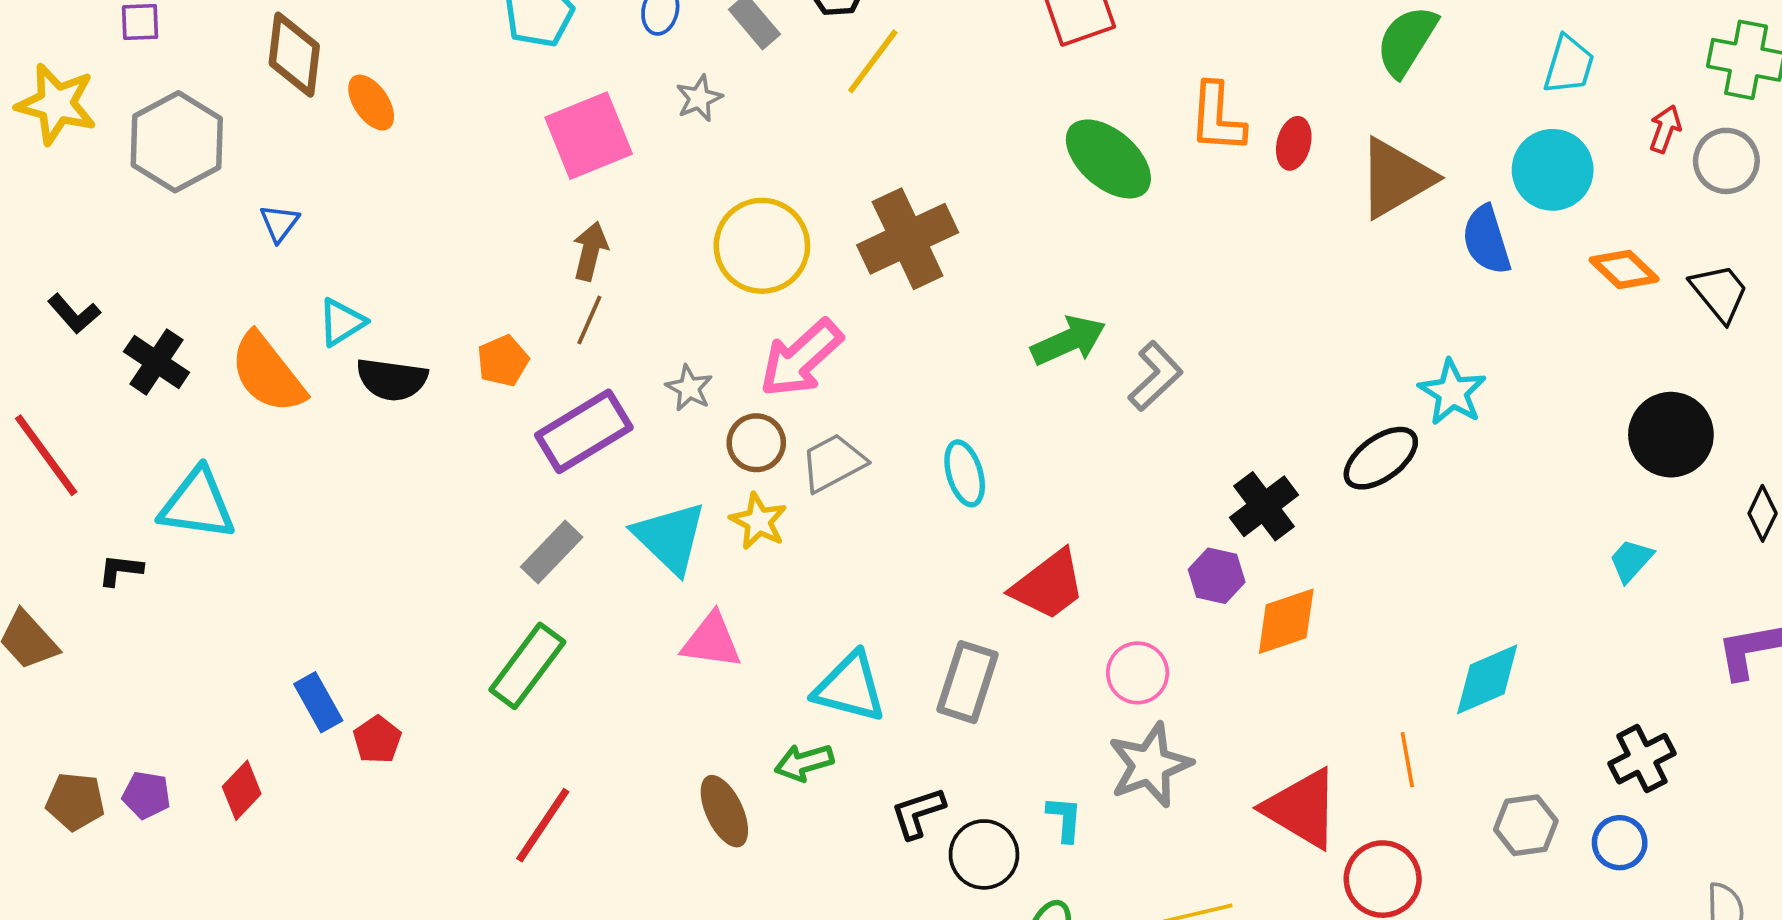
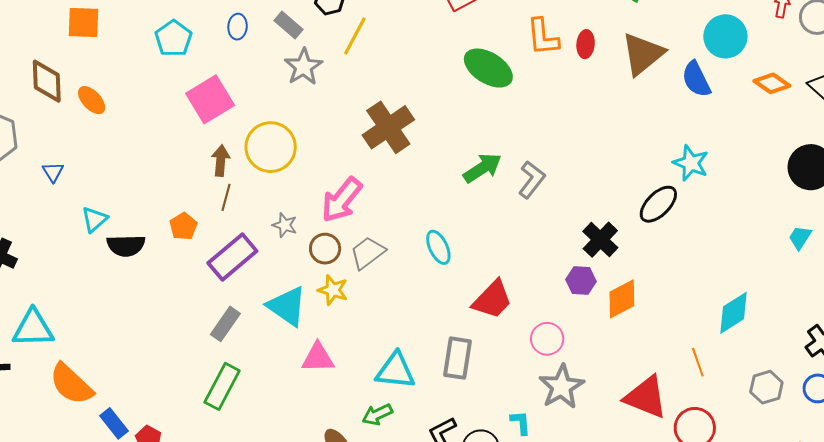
gray star: (699, 98) -> (303, 67), moved, size x1.5
yellow circle: (762, 246) -> (271, 147), moved
orange semicircle: (268, 373) -> (71, 384), moved

